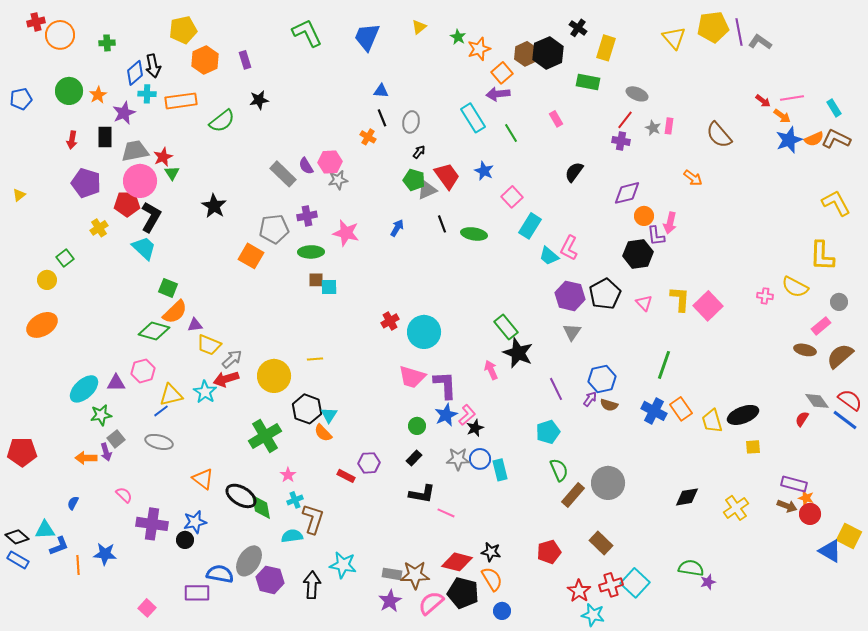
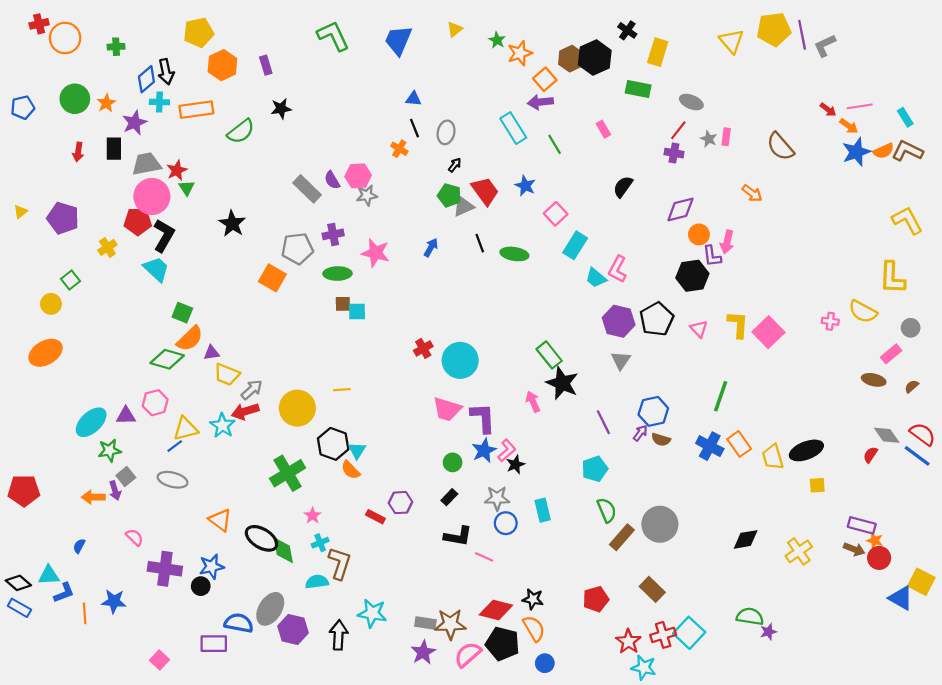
gray L-shape: (760, 42) -> (825, 46), turned -60
purple pentagon: (86, 183) -> (63, 218), moved
brown semicircle: (840, 356) -> (912, 386), size x0.5
blue circle: (480, 459) -> (506, 523), moved

